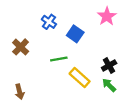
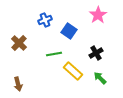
blue cross: (49, 22) -> (45, 20), turned 32
black cross: (109, 66) -> (96, 53), moved

